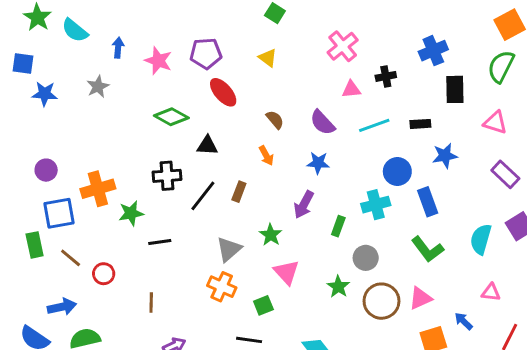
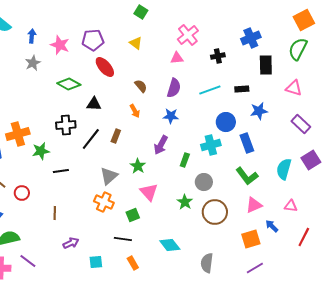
gray star: (98, 87) -> (33, 63), moved
pink triangle: (351, 89) -> (177, 58), moved
purple semicircle: (322, 123) -> (174, 88), turned -120
pink triangle: (420, 298) -> (254, 205), moved

